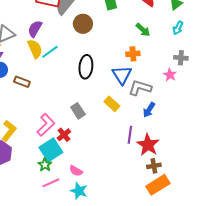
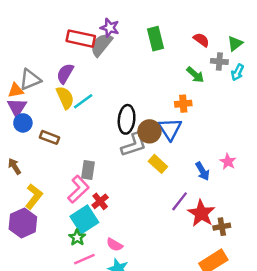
brown circle: (83, 24) -> (149, 131), moved
gray cross: (181, 58) -> (219, 61), moved
pink star: (170, 75) -> (228, 162), moved
gray L-shape: (140, 88) -> (134, 145), moved, turned 145
blue arrow: (149, 110) -> (203, 171), turned -63
gray rectangle: (78, 111) -> (88, 170), moved, turned 42
purple line: (130, 135) -> (180, 201), turned 30
brown cross: (154, 166) -> (222, 227), moved

